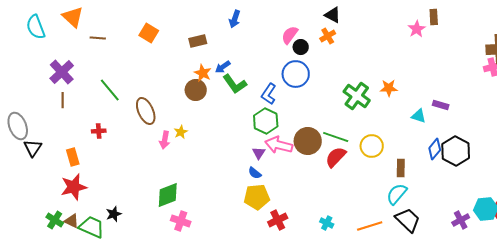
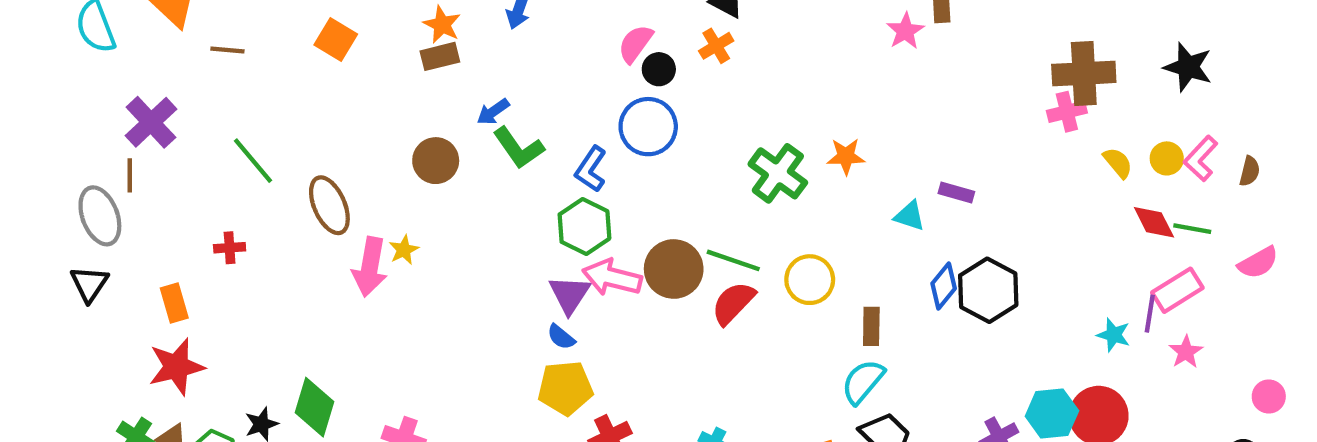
orange star: (203, 73) -> (442, 25), moved
brown line: (63, 100) -> (130, 175), moved
gray ellipse: (18, 126) -> (100, 216), moved
pink arrow: (165, 140) -> (370, 267), size x1.5
purple triangle: (259, 153) -> (570, 294), size x1.5
green diamond: (168, 195) -> (315, 407), moved, turned -52

